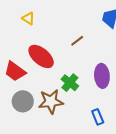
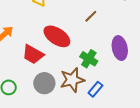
blue rectangle: (98, 117) -> (95, 89), moved, turned 70

